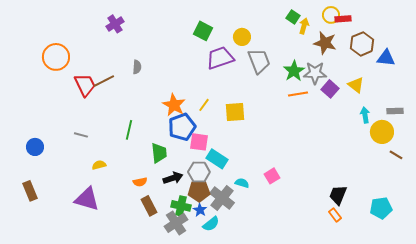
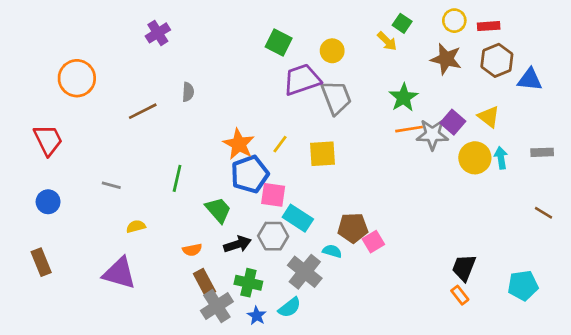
red rectangle: (343, 19) -> (489, 26), moved
yellow arrow: (304, 26) -> (387, 41), moved, turned 119
gray trapezoid: (259, 61) -> (336, 97), moved
gray star: (315, 73) -> (432, 135), moved
red trapezoid: (85, 85) -> (48, 140), moved
yellow circle: (382, 132) -> (475, 158), moved
green trapezoid: (159, 153) -> (218, 210), turned -35
brown pentagon: (199, 191) -> (353, 228), moved
blue star: (200, 210) -> (257, 316), moved
gray cross: (176, 223) -> (217, 306), moved

